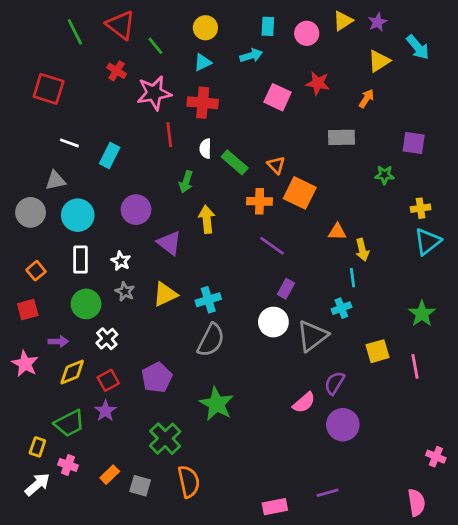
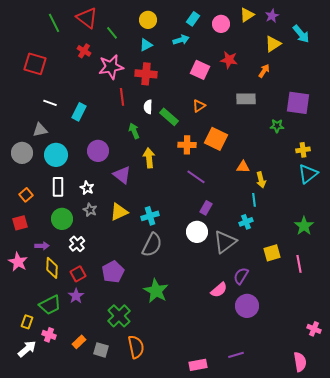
cyan rectangle: (268, 26) -> (193, 19), turned 32
purple square: (414, 143) -> (298, 103), size x1.4
orange triangle: (276, 165) -> (199, 106), moved, turned 40
green arrow: (186, 182) -> (134, 131), turned 140
yellow diamond: (72, 372) -> (52, 268), turned -65

